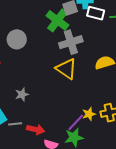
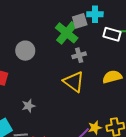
white rectangle: (96, 13) -> (112, 34), moved
gray cross: (71, 42) -> (79, 55), size x0.6

